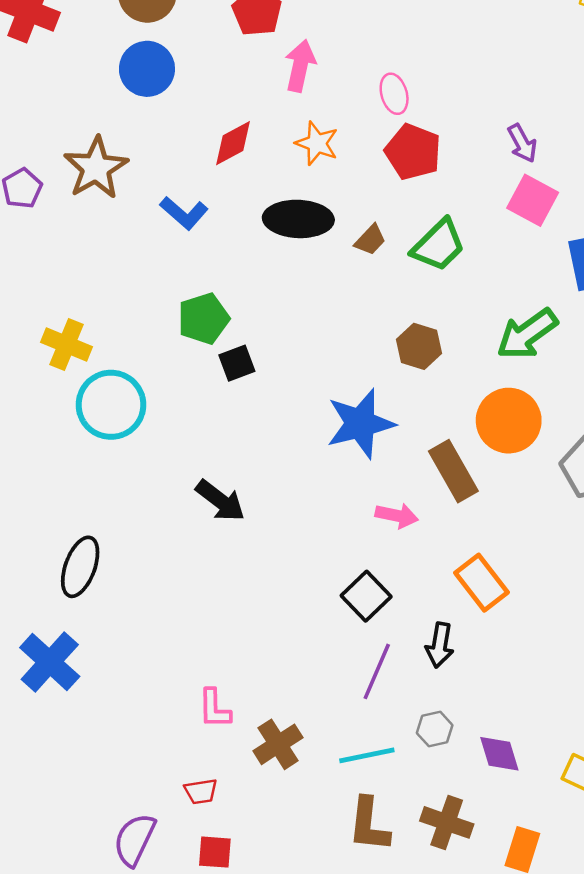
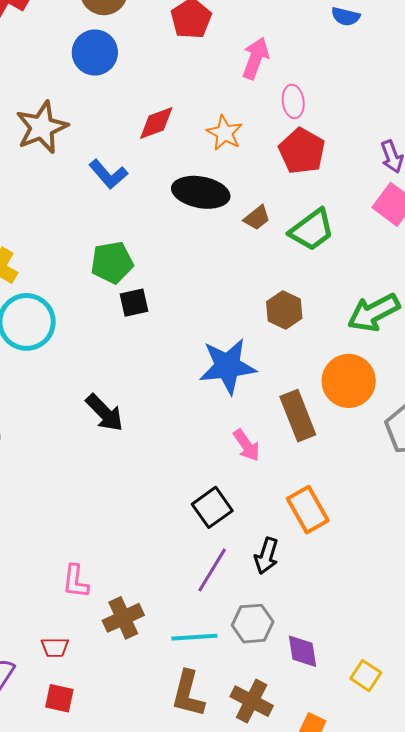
pink arrow: (300, 66) -> (255, 58), moved
pink arrow: (397, 516) -> (247, 445), turned 36
gray hexagon: (435, 729) -> (253, 624), size x1.4

